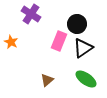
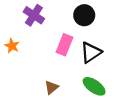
black circle: (77, 24) -> (84, 15), moved

